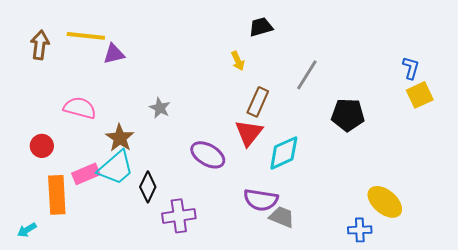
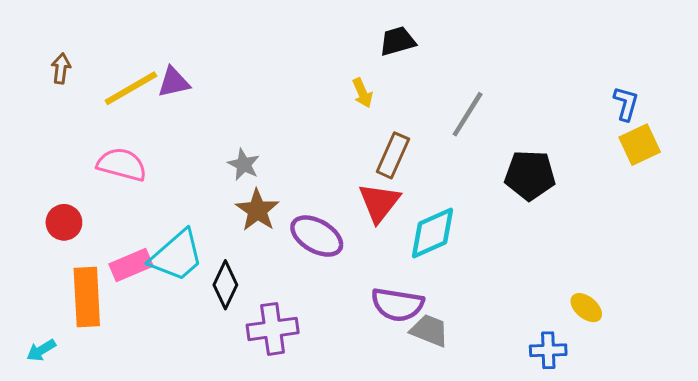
yellow line: (86, 36) -> (131, 88), moved, turned -36
brown arrow: (40, 45) -> (61, 69), size x0.7
brown star: (120, 138) -> (257, 210), moved
yellow ellipse: (385, 202) -> (586, 308), size x0.6

